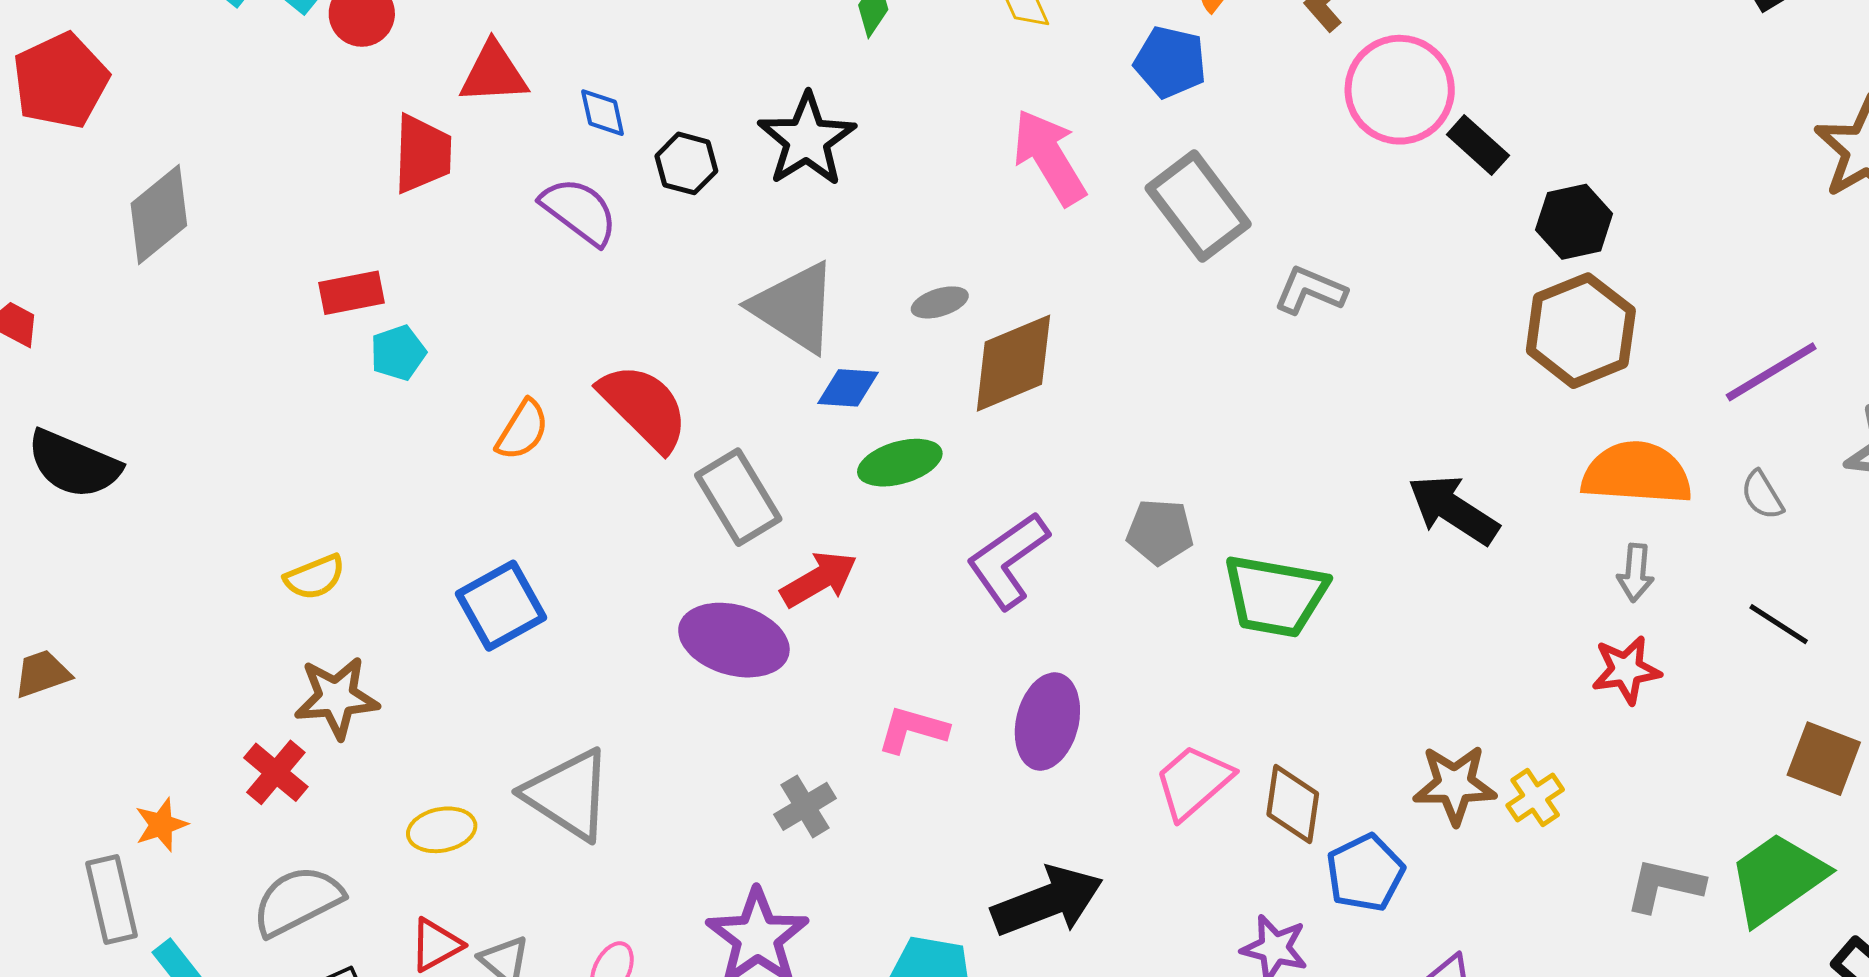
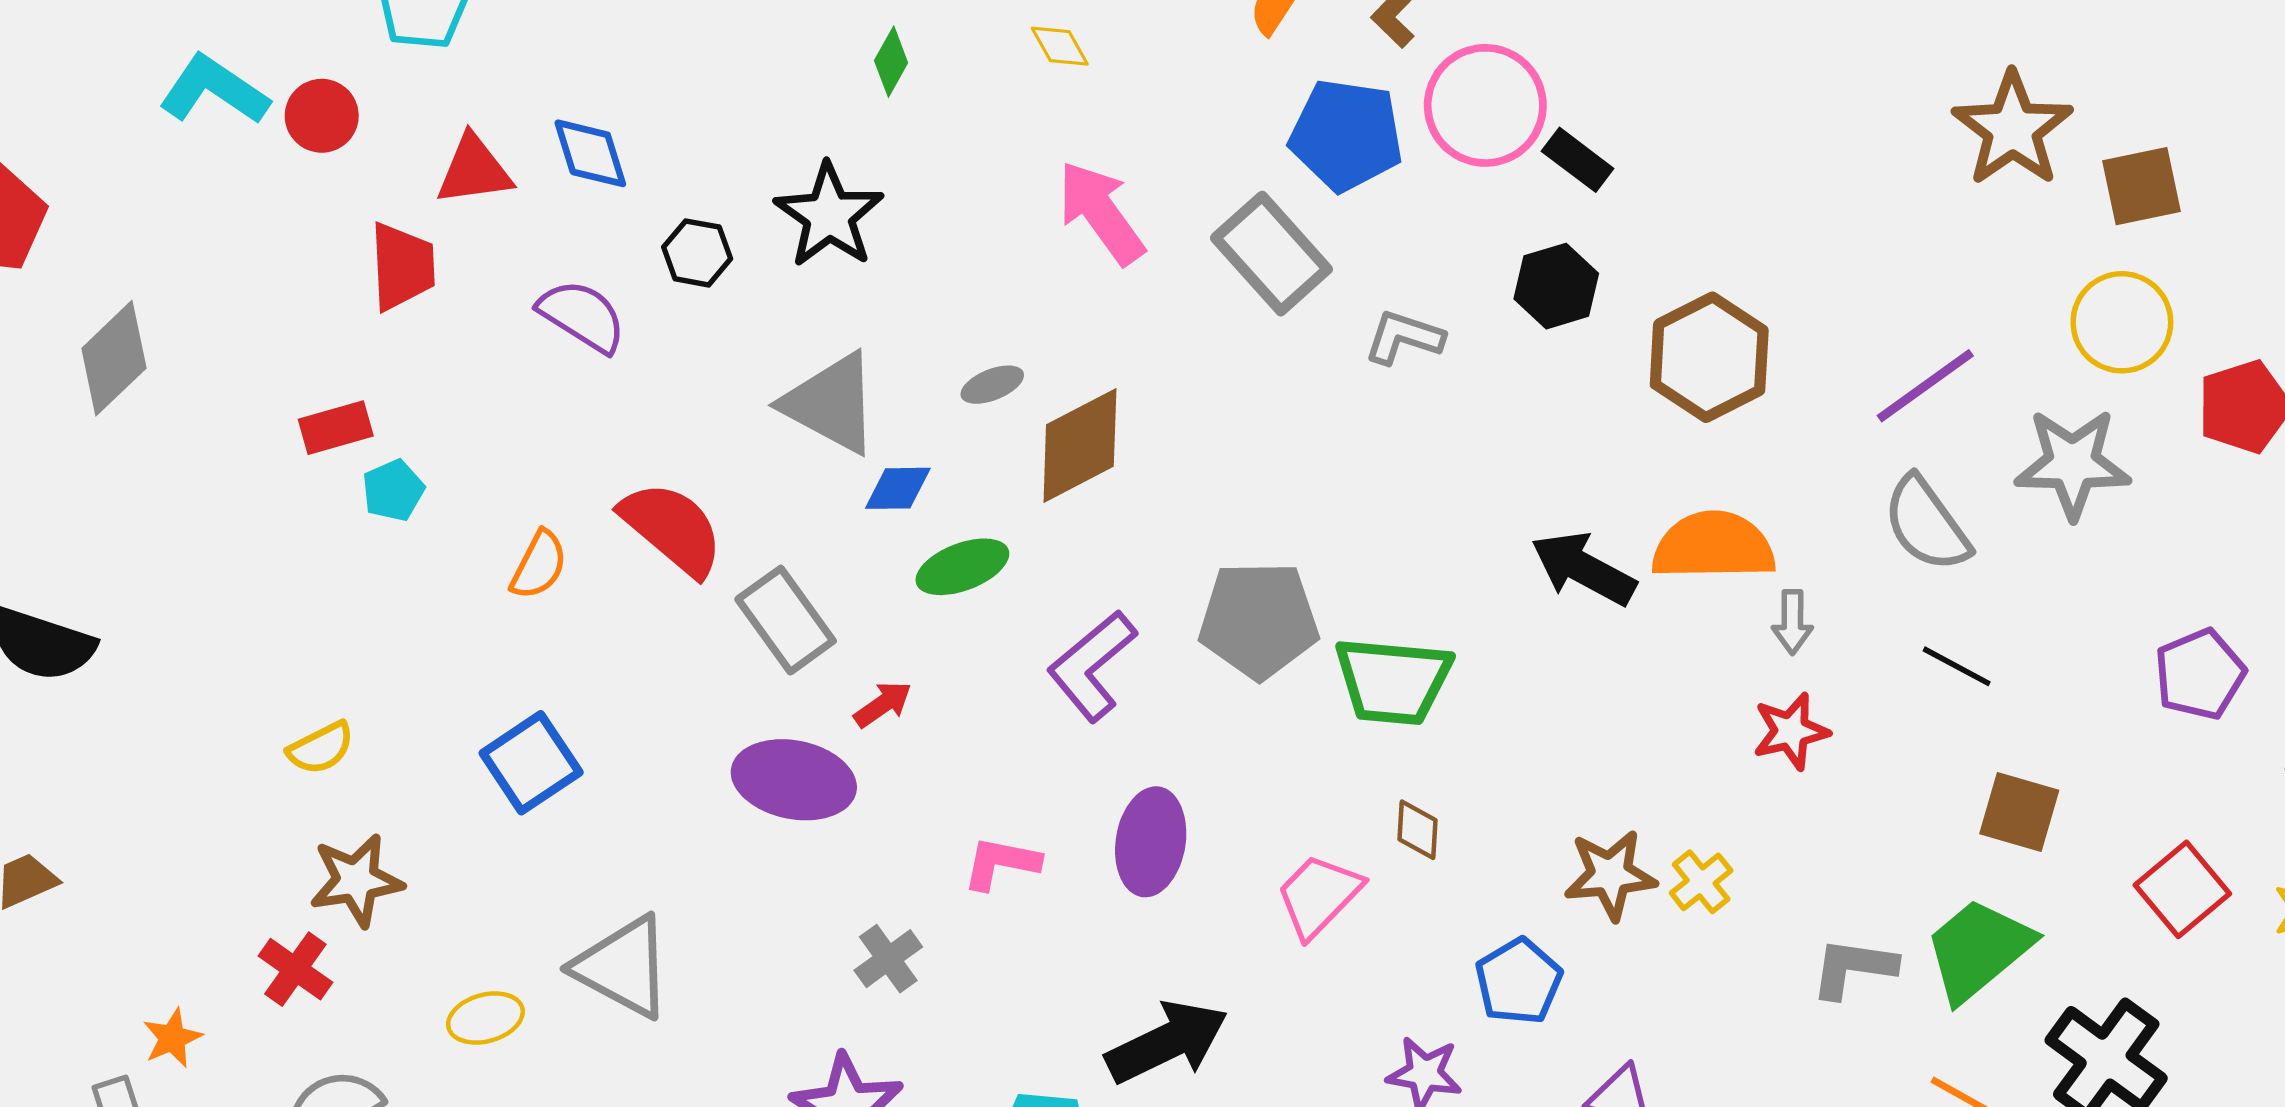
blue pentagon: (1170, 62) -> (1346, 135), moved, size x1.4
blue diamond: (603, 113) -> (590, 153), moved, size x1.4
black hexagon: (1574, 222) -> (1556, 286), moved
orange semicircle: (1637, 473) -> (1713, 546), moved
gray semicircle: (1762, 495) -> (1926, 524), size x1.8
gray pentagon: (1160, 532) -> (1259, 620), size x1.6
red arrow: (819, 579) -> (883, 704), size x0.7
brown diamond: (1293, 804) -> (1418, 830), moved, size x0.7

